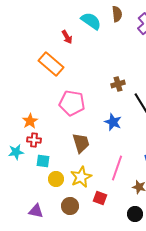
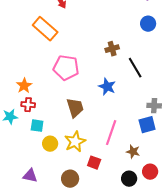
brown circle: (70, 206) -> (70, 179), moved

